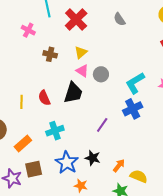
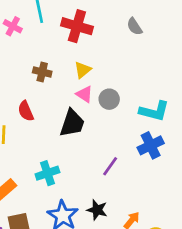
red cross: (76, 19) -> (77, 26), turned -30
pink cross: (28, 30) -> (13, 26), moved
cyan L-shape: (135, 83) -> (154, 111), turned -135
red semicircle: (44, 98) -> (26, 111), moved

